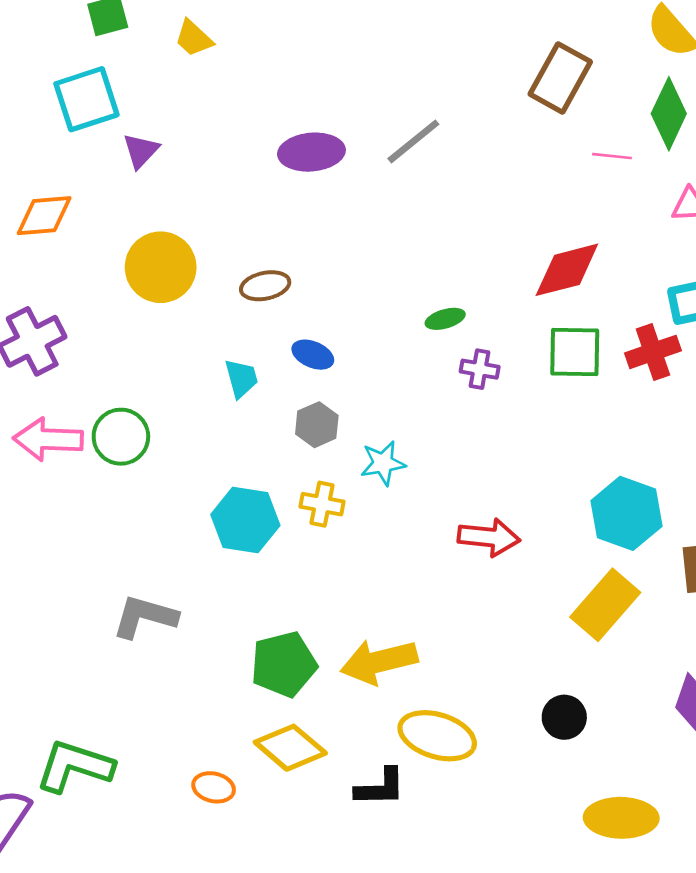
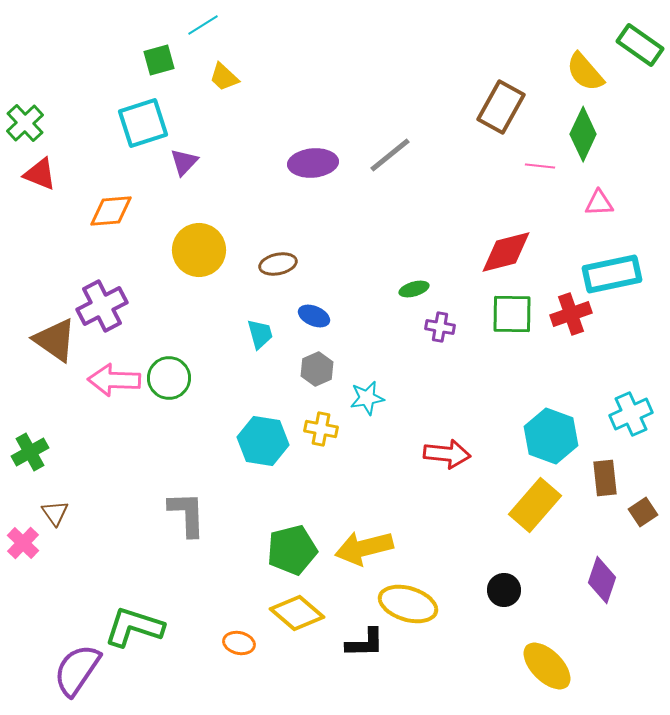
gray L-shape: (145, 617) -> (187, 514), turned 72
yellow ellipse: (621, 818) -> (547, 666), turned 44

